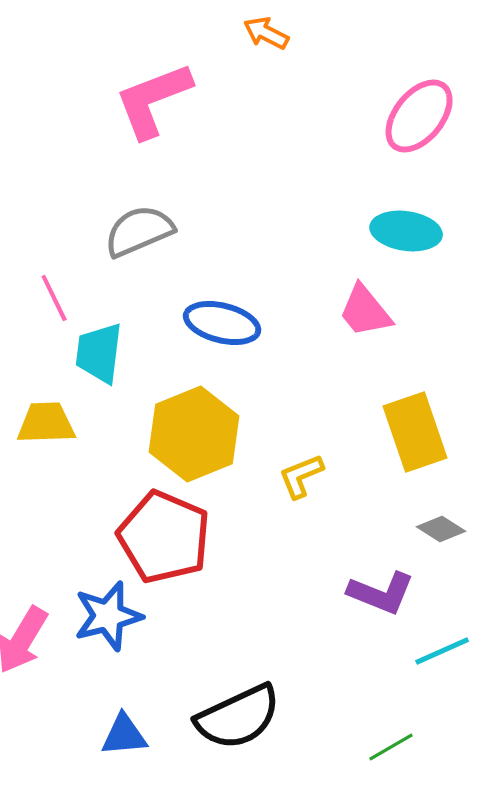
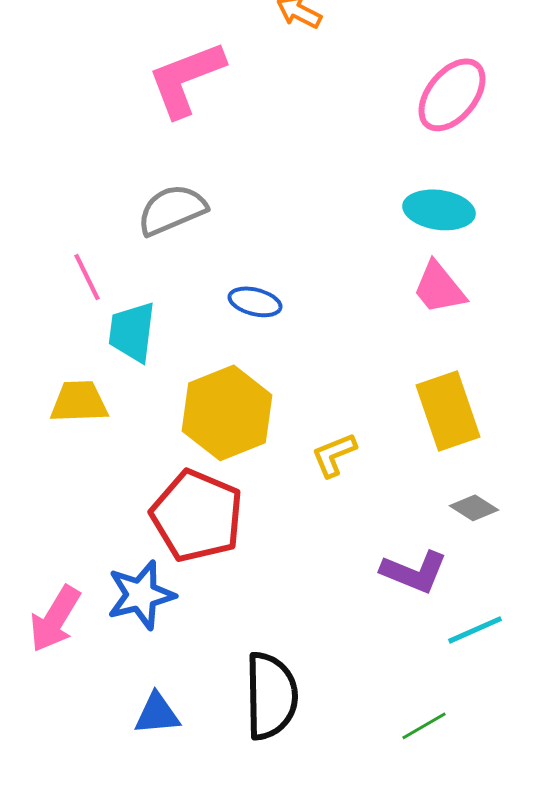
pink trapezoid: (365, 311) -> (439, 288), moved
blue ellipse: (222, 323) -> (255, 302), size x0.7
black semicircle: (238, 717) -> (271, 696), turned -66

